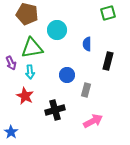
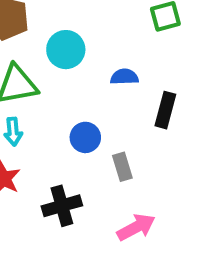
blue semicircle: (87, 44) -> (124, 77), turned 88
gray rectangle: (86, 90) -> (122, 167), turned -32

